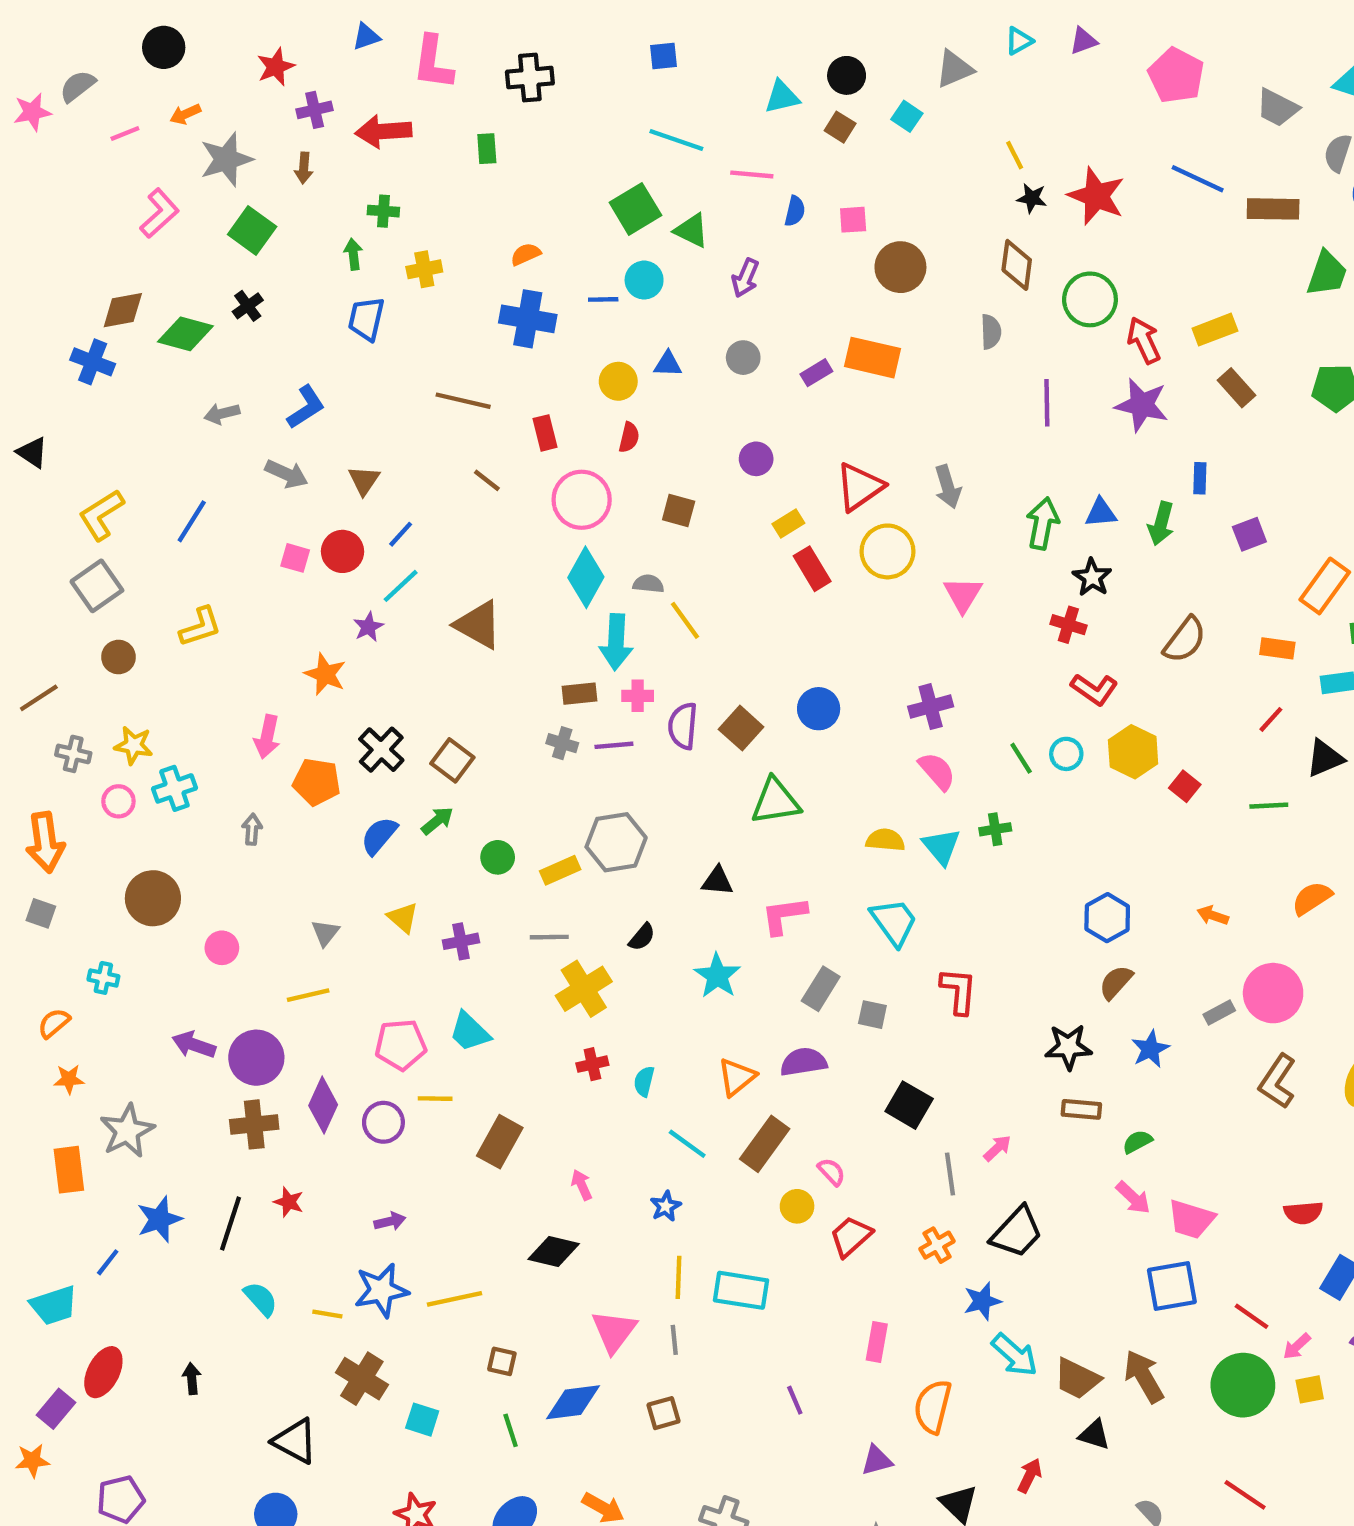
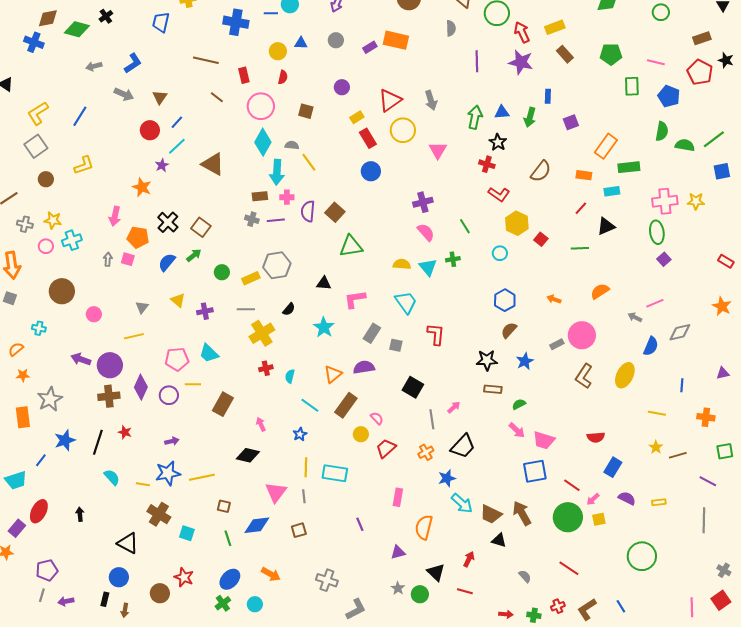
pink square: (295, 558) -> (128, 259), moved
blue circle: (819, 709) -> (371, 171), moved
cyan circle: (1066, 754) -> (500, 253), moved

